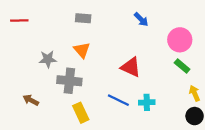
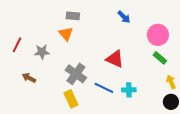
red line: (19, 20) -> (17, 45), moved, turned -63
orange triangle: (82, 50) -> (66, 34), moved
gray cross: (69, 81) -> (76, 74), moved, turned 30
brown arrow: (31, 100) -> (29, 78), moved

